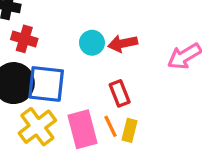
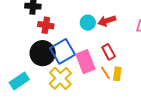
blue square: (46, 84) -> (63, 51), turned -30
pink rectangle: (83, 129) -> (85, 62), moved

